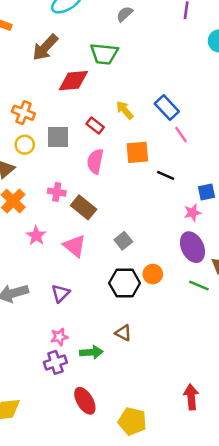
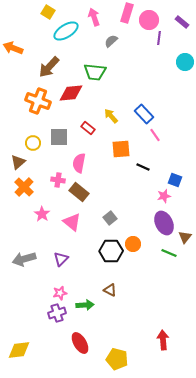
orange cross: (23, 113) -> (38, 101), moved, size x1.4
pink semicircle: (95, 161) -> (79, 163), moved
blue square: (207, 192) -> (175, 180), turned 32

